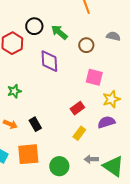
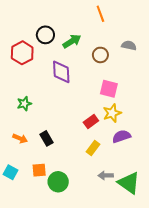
green arrow: (59, 32) -> (72, 41), turned 108
yellow star: (111, 99) -> (112, 113), moved
orange square: (28, 154) -> (39, 170), size x0.6
green circle: (59, 166) -> (58, 182), moved

